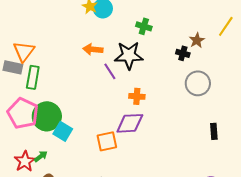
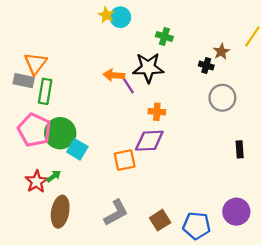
orange arrow: (93, 49) -> (114, 75), moved

